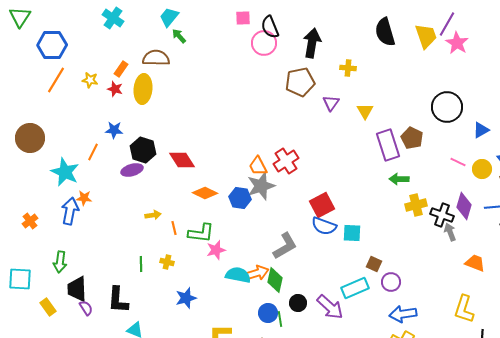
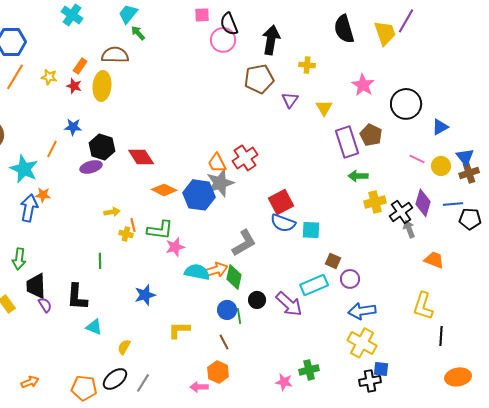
pink star: (457, 43) -> (363, 85), moved
blue hexagon: (240, 198) -> (199, 195), size x1.4
black cross: (442, 215) -> (401, 212), turned 35
yellow cross: (167, 262) -> (126, 234), moved

